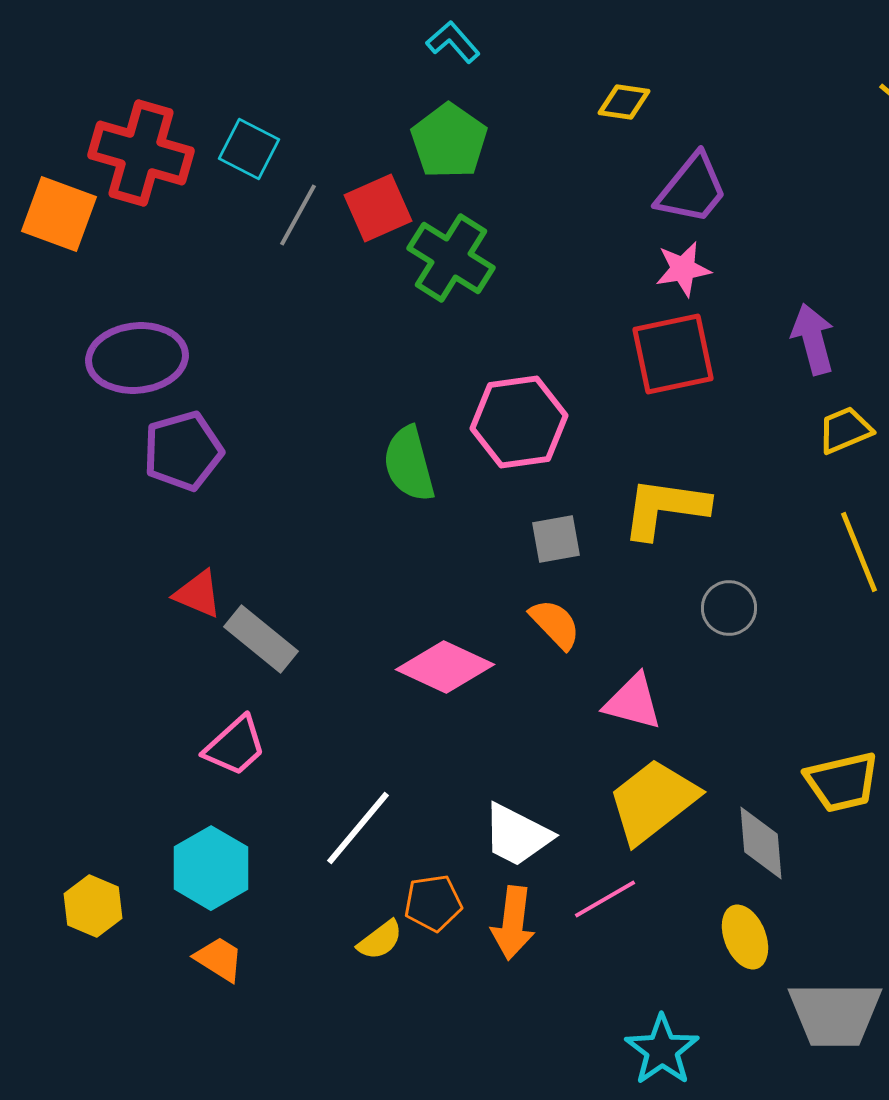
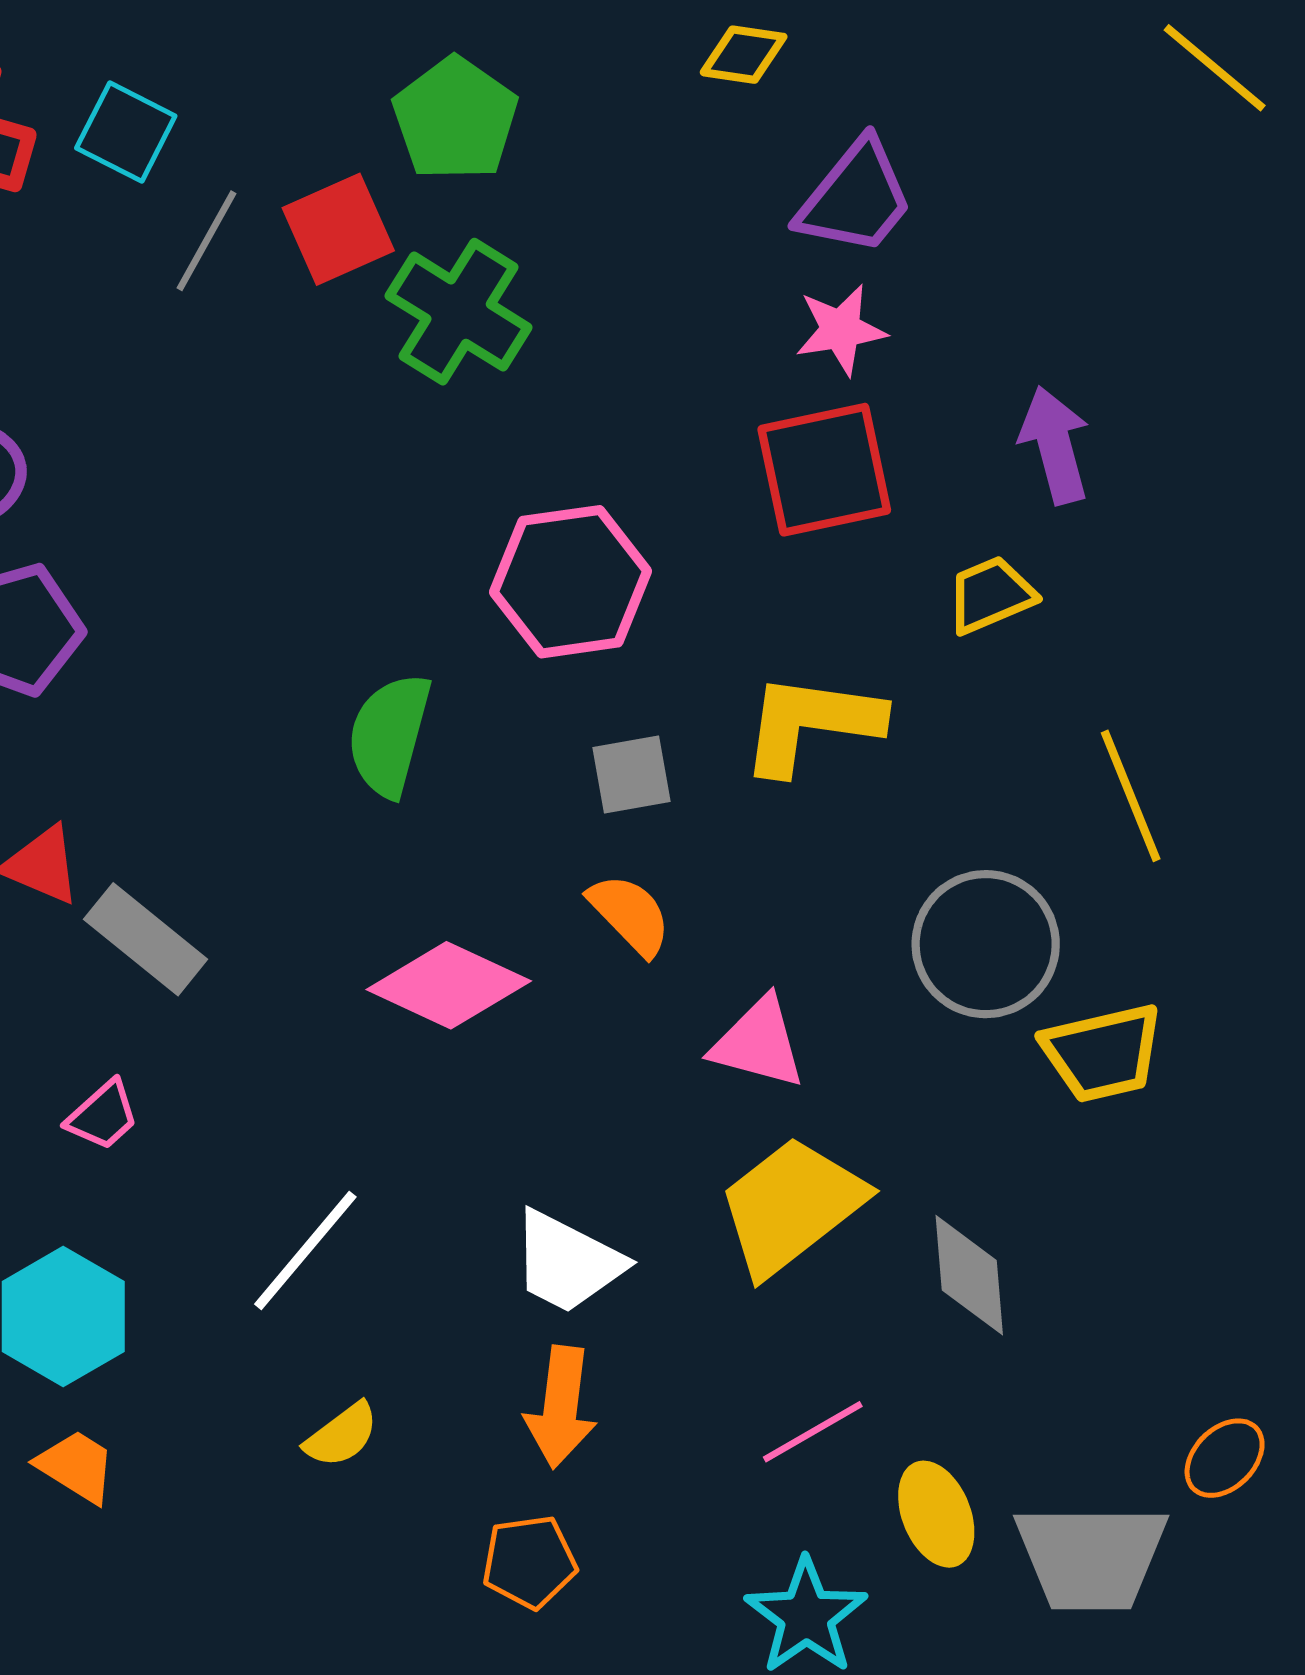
yellow trapezoid: (845, 430) -> (991, 595), moved
green semicircle: (409, 464) -> (389, 735), moved, turned 30
gray circle: (729, 608) -> (986, 944), moved, size x1.6
pink trapezoid: (235, 746) -> (103, 1115), size x0.7
yellow trapezoid: (842, 782) -> (1103, 1053), moved
pink line: (605, 899) -> (813, 1432), moved
orange pentagon: (433, 903) -> (529, 1562), moved
yellow ellipse: (745, 937) -> (936, 1514), moved

